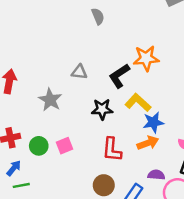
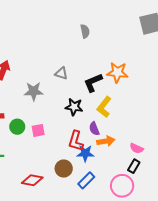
gray star: (50, 100) -> (34, 91), turned 30
yellow L-shape: (138, 103) -> (104, 107), turned -105
blue star: (153, 122) -> (85, 153), moved
purple semicircle: (156, 175) -> (94, 129), moved, turned -128

